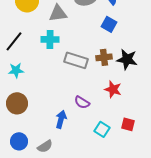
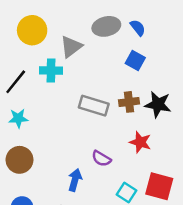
gray triangle: (58, 13) -> (71, 47), turned -30
cyan cross: (50, 39) -> (51, 70), moved
red square: (128, 124) -> (159, 186), size x1.6

